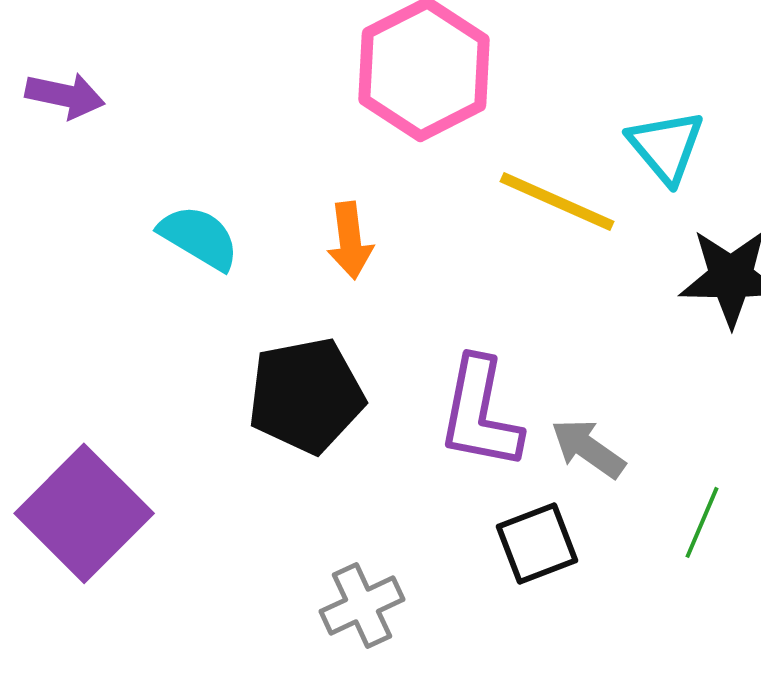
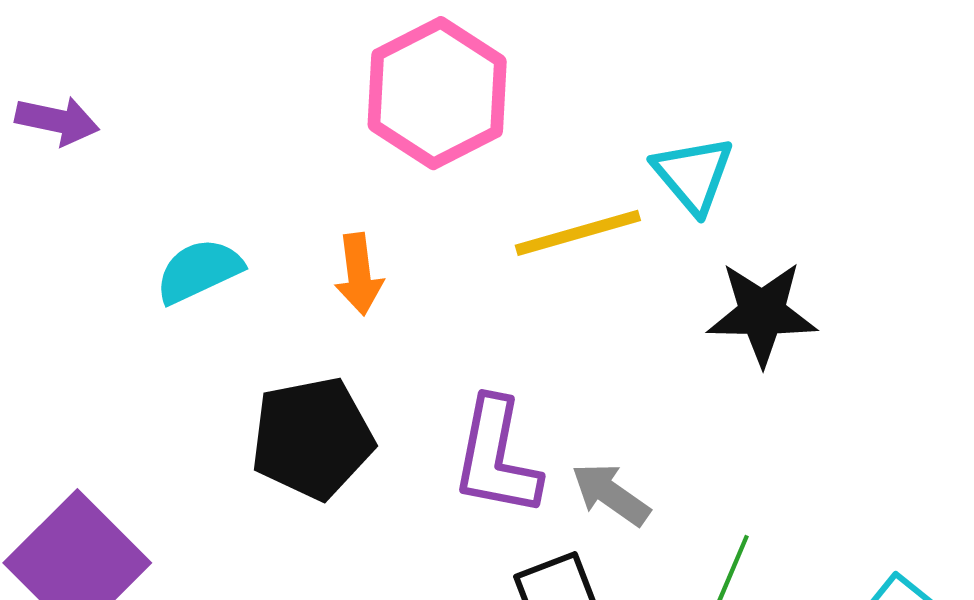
yellow line: (557, 201) -> (578, 233), turned -40
cyan semicircle: (199, 237) -> (199, 271), turned -56

